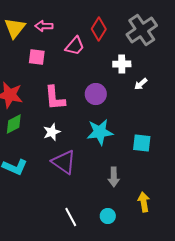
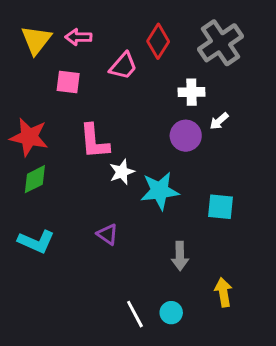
purple circle: (96, 94) -> (186, 136), moved
white star: (52, 132) -> (122, 172), moved
purple triangle: (64, 162) -> (107, 234), size x0.6
white line: (71, 217) -> (135, 314), moved

